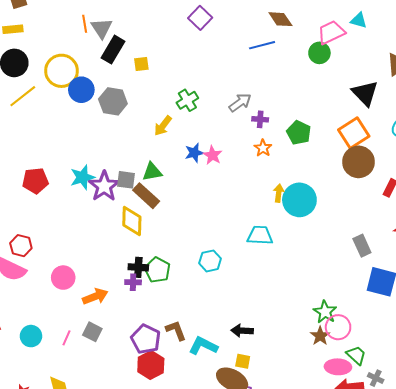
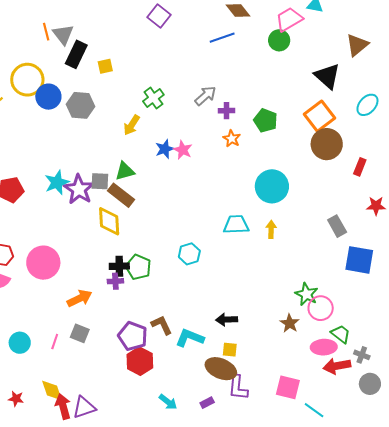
yellow arrow: (279, 193) -> (271, 229), moved
pink circle: (63, 278) -> (43, 263), moved, size x1.4
brown star: (320, 336) -> (290, 323), moved

